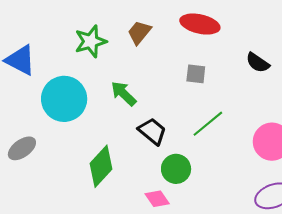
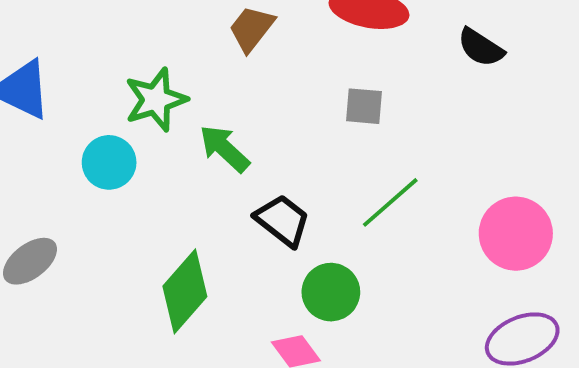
green star: (91, 41) -> (156, 100), moved
black semicircle: (258, 63) -> (481, 48), moved
cyan circle: (64, 99) -> (109, 162), size x0.6

